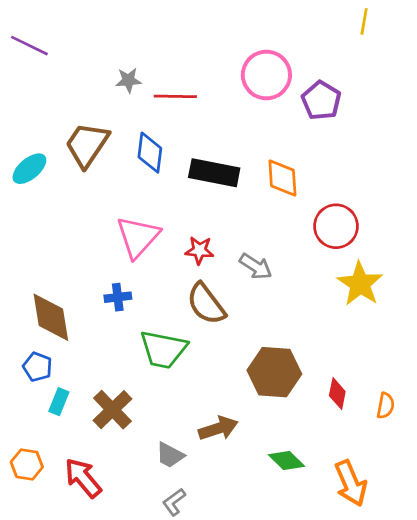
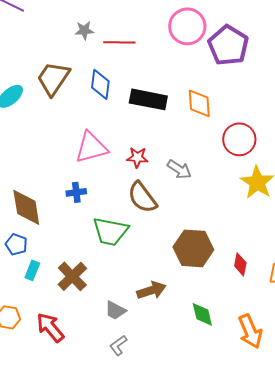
purple pentagon: (321, 100) -> (228, 45), size x1.4
pink triangle: (138, 237) -> (91, 147), turned 33
green diamond: (286, 460) -> (202, 314), turned 32

